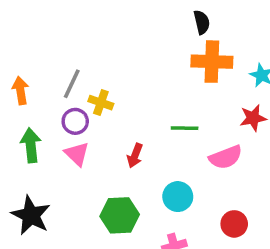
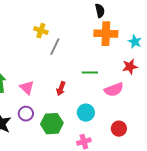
gray line: (72, 84) -> (55, 47), moved
yellow cross: (101, 103) -> (41, 31), moved
purple circle: (75, 121) -> (26, 114), moved

